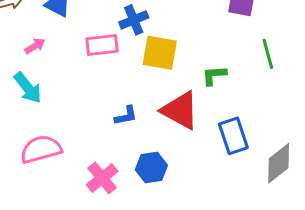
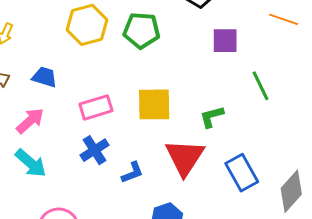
blue cross: (134, 20) -> (94, 150), moved
pink arrow: (35, 46) -> (30, 121), size x1.4
red triangle: (180, 110) -> (185, 157), turned 45

